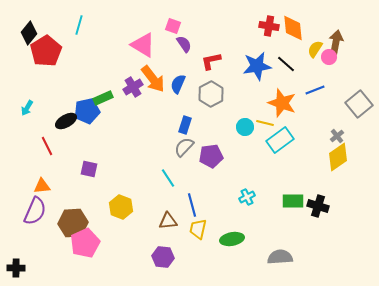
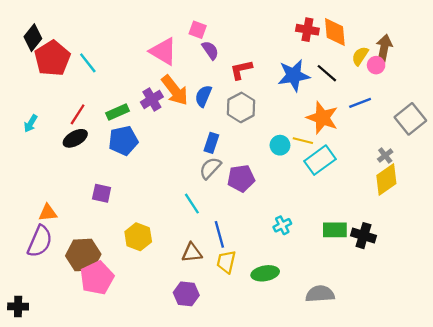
cyan line: (79, 25) -> (88, 63), moved, turned -54
blue pentagon: (87, 111) -> (123, 141), moved
red line: (47, 146) -> (78, 114), moved, turned 60

